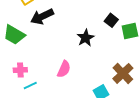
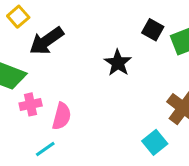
pink semicircle: (64, 69) -> (62, 116), moved
pink cross: (20, 70) -> (31, 104), moved

